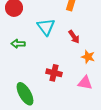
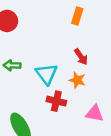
cyan triangle: (46, 27) -> (46, 74), moved
orange star: (88, 57) -> (77, 80), moved

